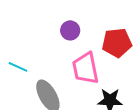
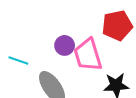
purple circle: (70, 30) -> (65, 45), moved

